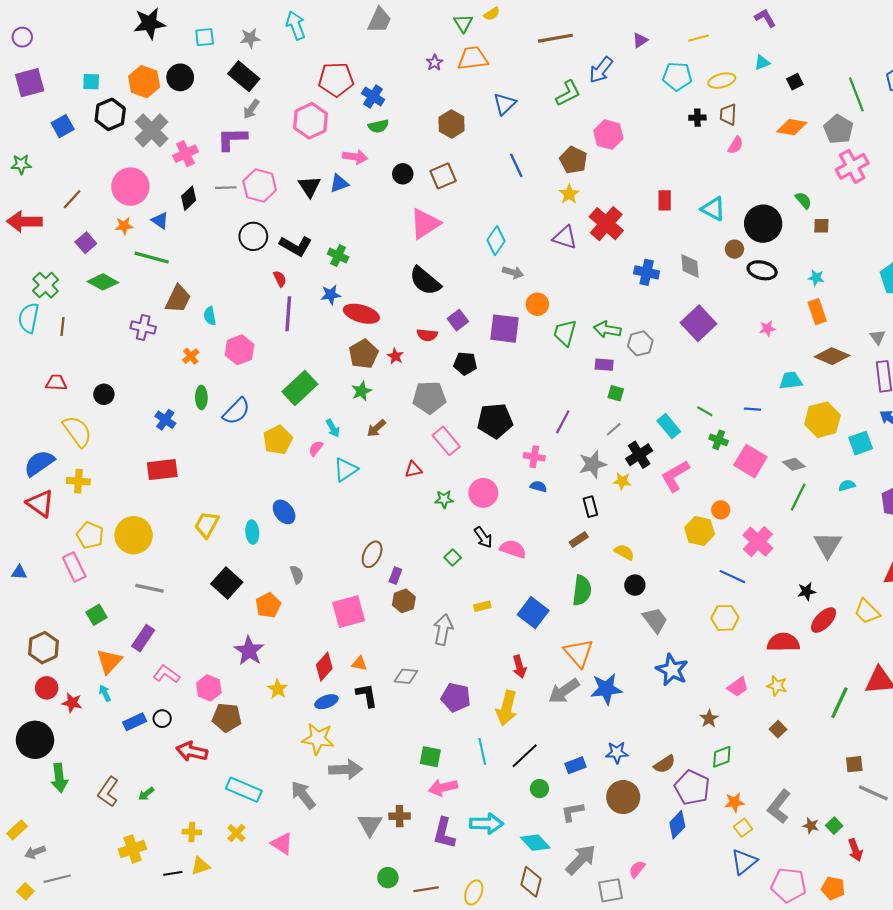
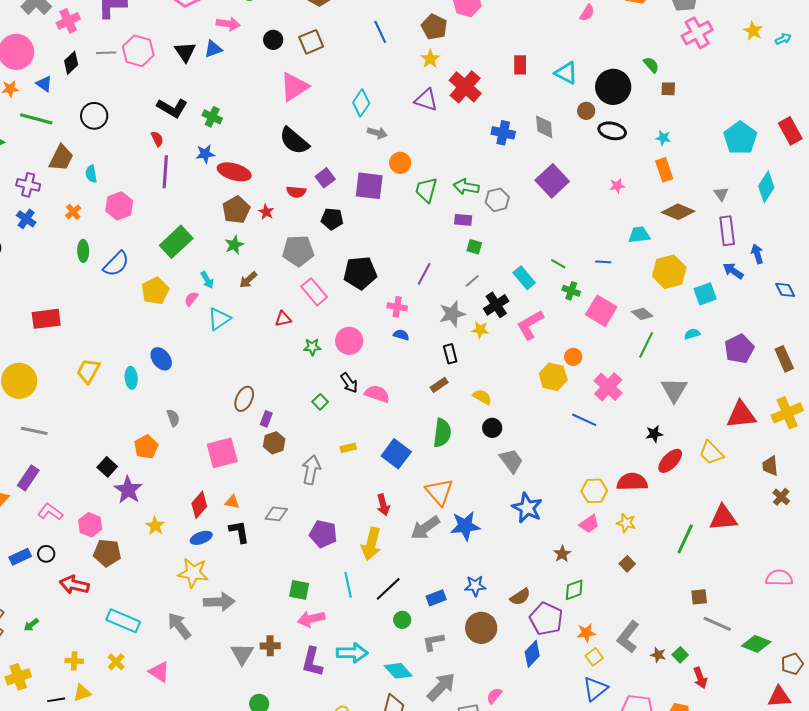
black circle: (253, 236) -> (94, 116), moved
blue cross: (165, 420) -> (26, 219), moved
black square: (227, 583) -> (107, 467), moved, size x0.7
yellow hexagon: (725, 618) -> (594, 491), moved

